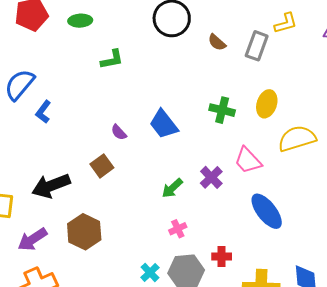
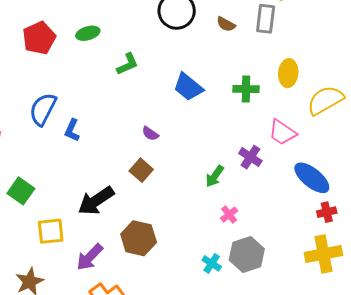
blue trapezoid: (164, 124) -> (188, 87), moved
red cross: (222, 257) -> (327, 212), moved

